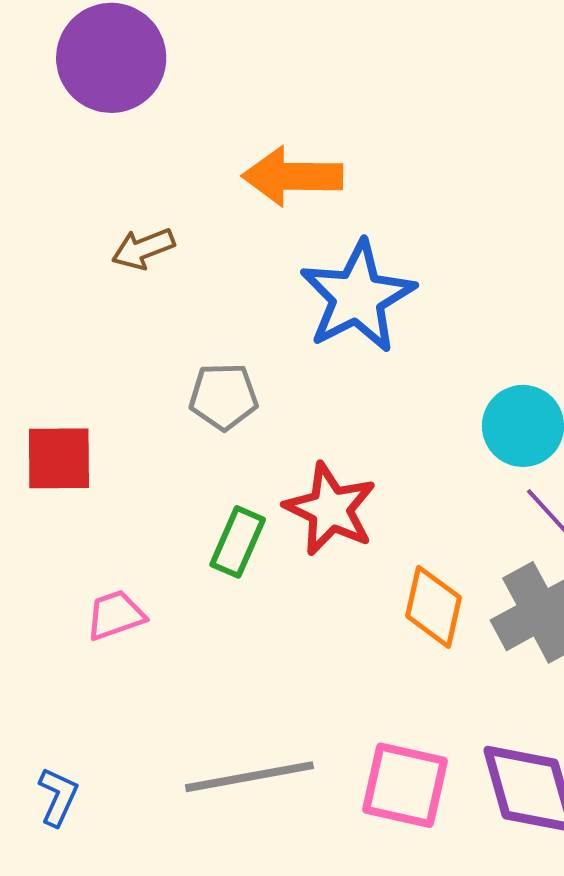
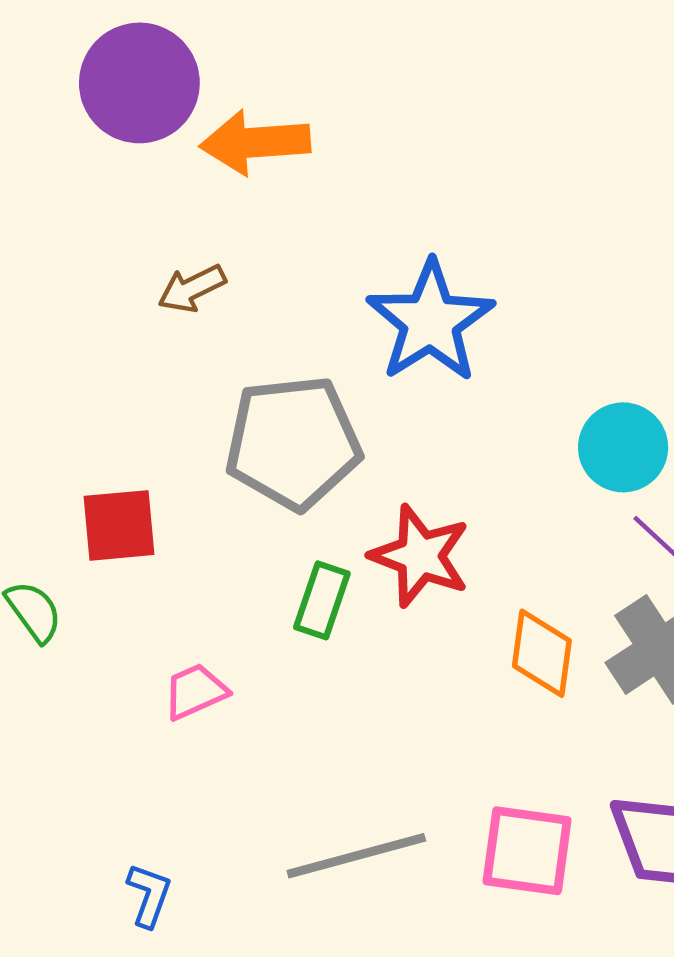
orange arrow: (292, 176) -> (255, 142), moved
gray pentagon: (223, 396) -> (293, 443), size x1.8

